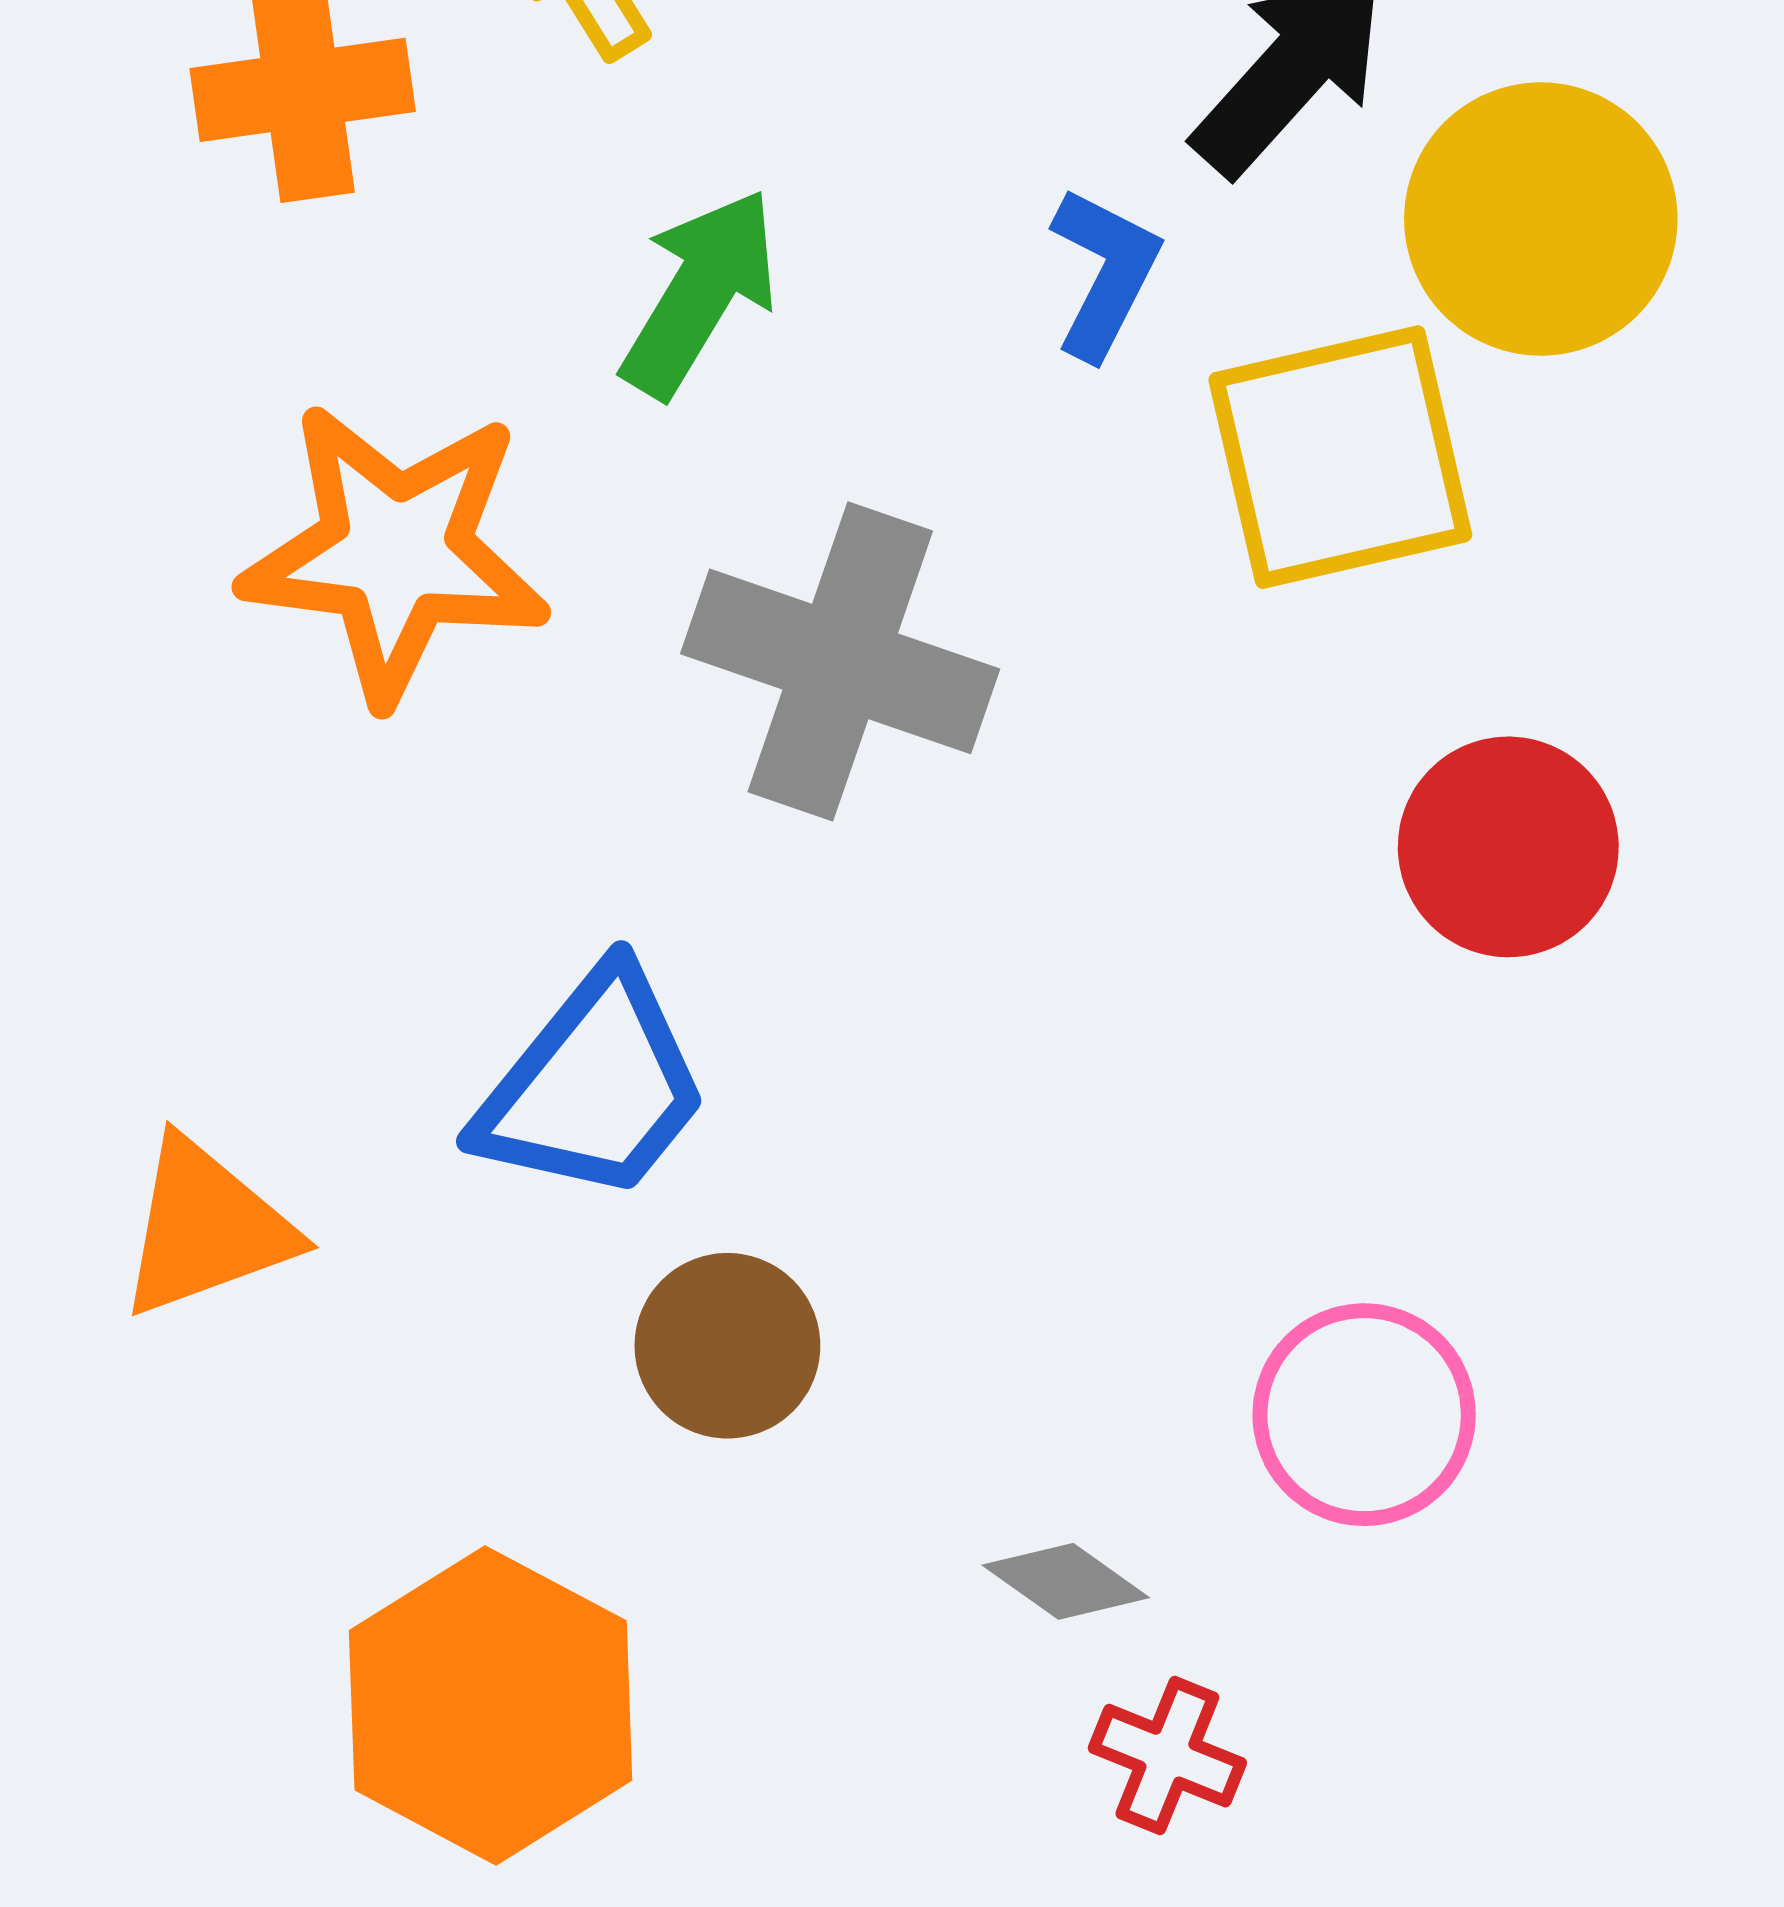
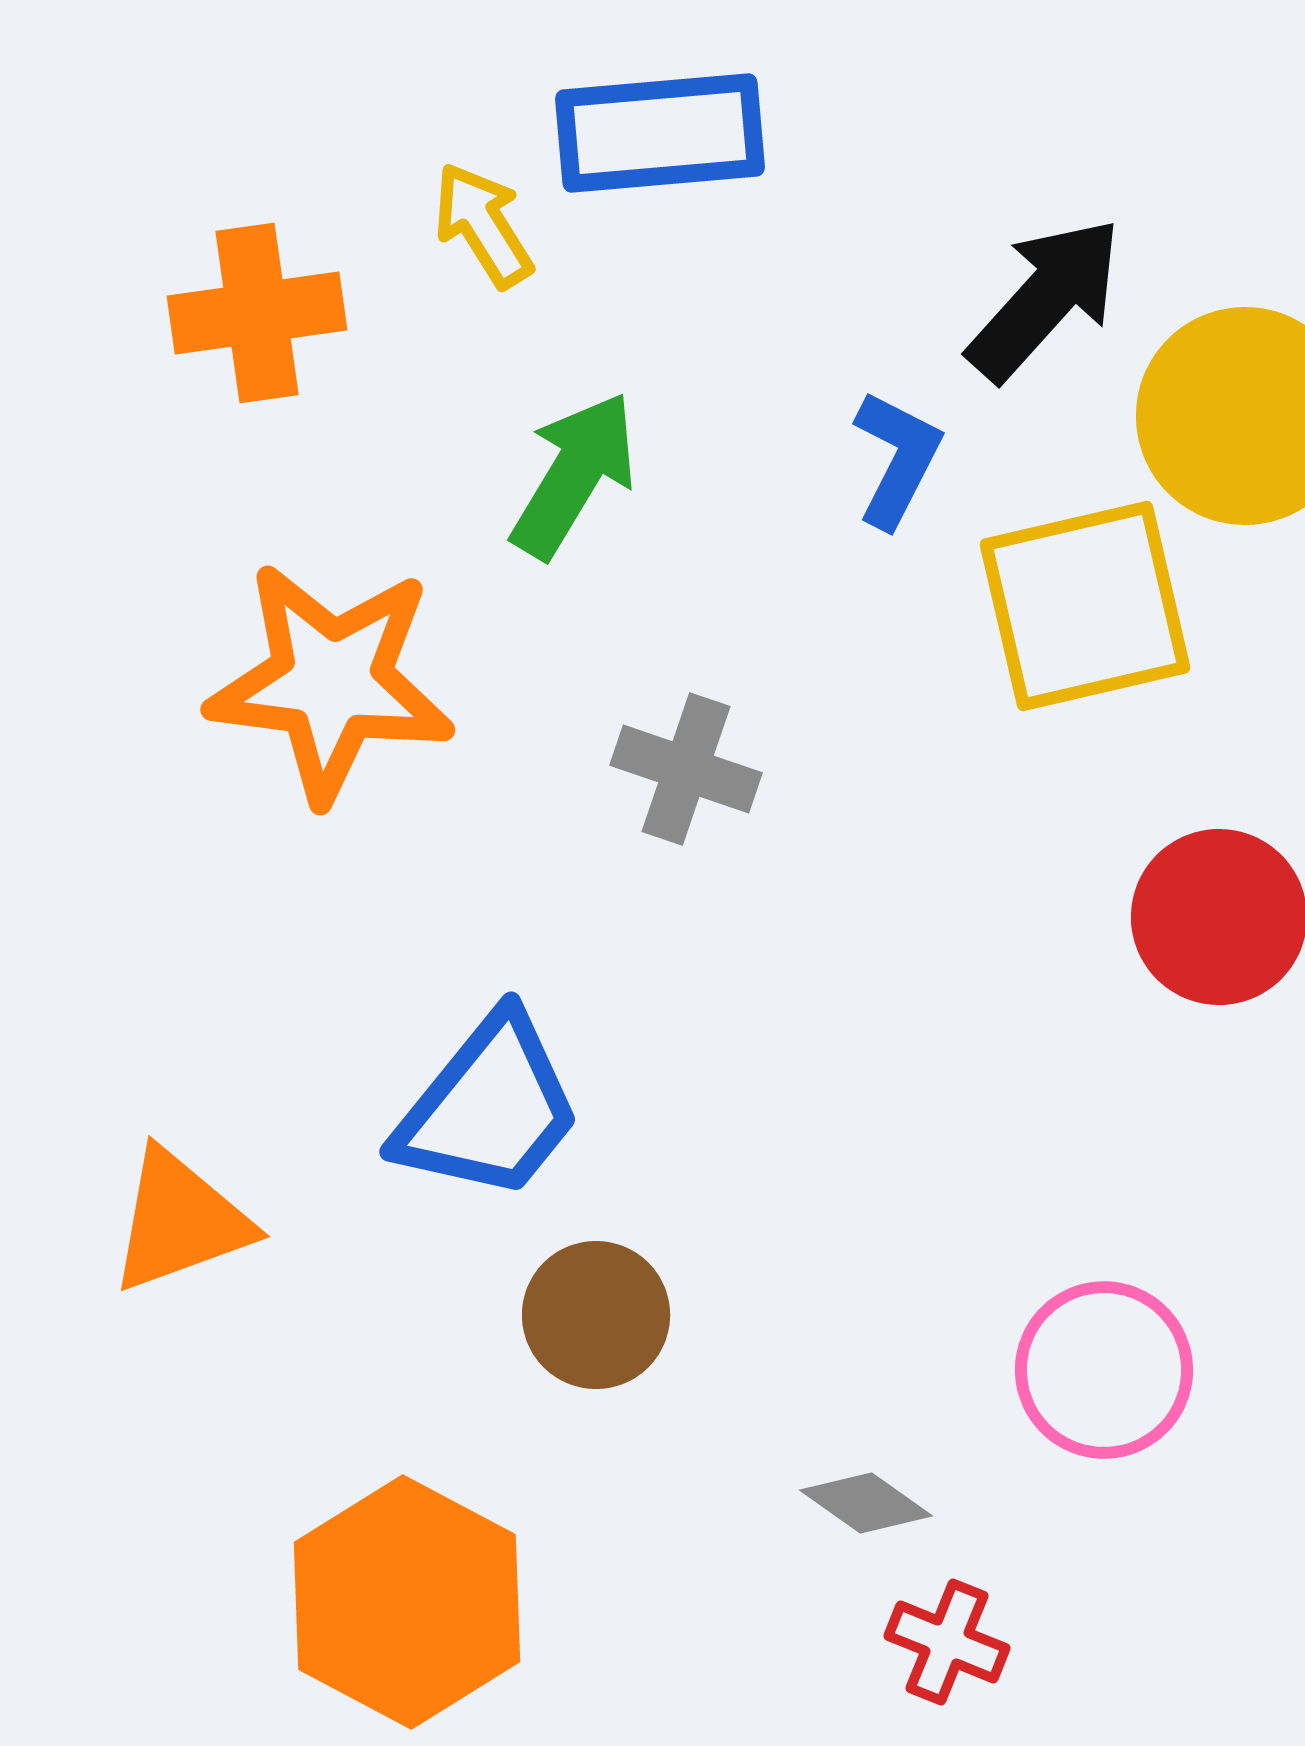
gray cross: (840, 661) -> (686, 769), size x0.6

